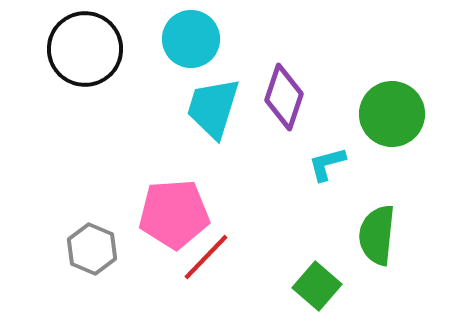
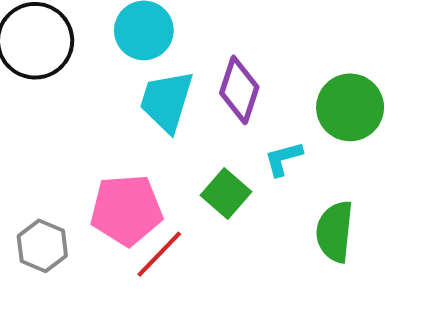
green square: (317, 286) -> (226, 194), moved

